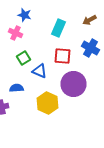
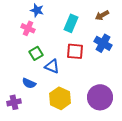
purple circle: (74, 84) -> (100, 97), moved
blue semicircle: (16, 88) -> (29, 83), turned -152

